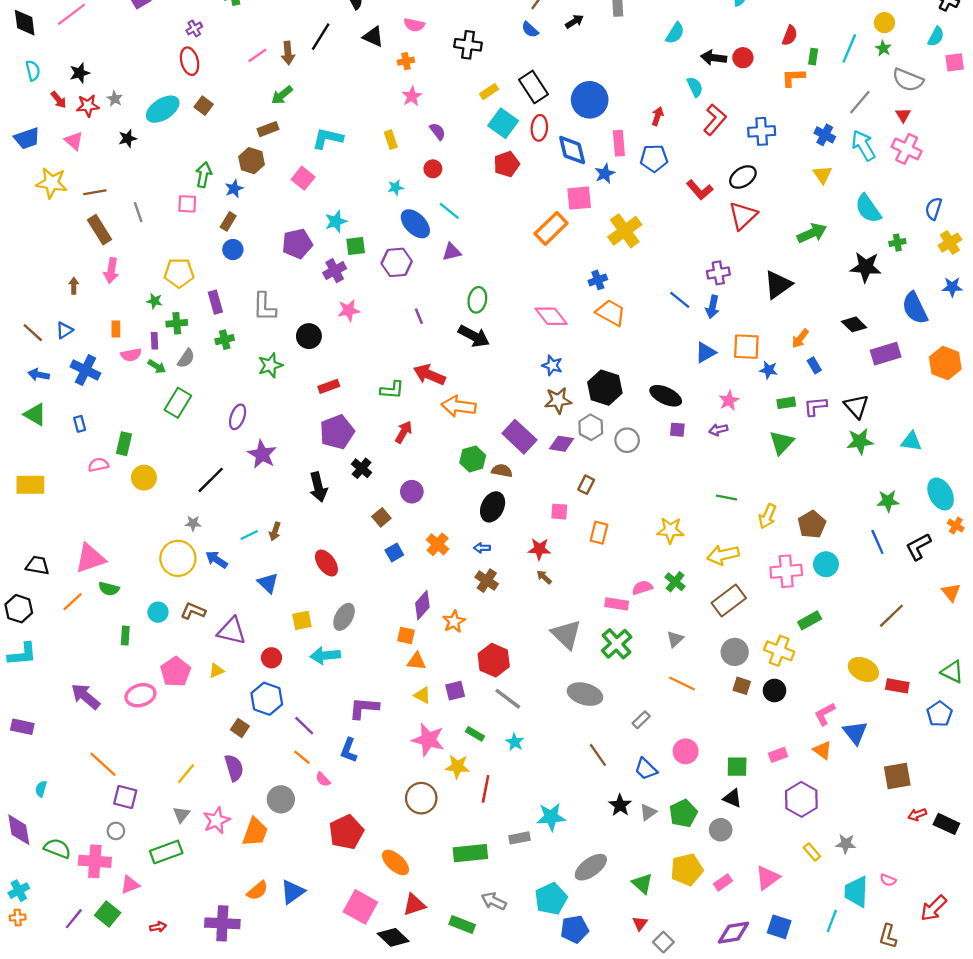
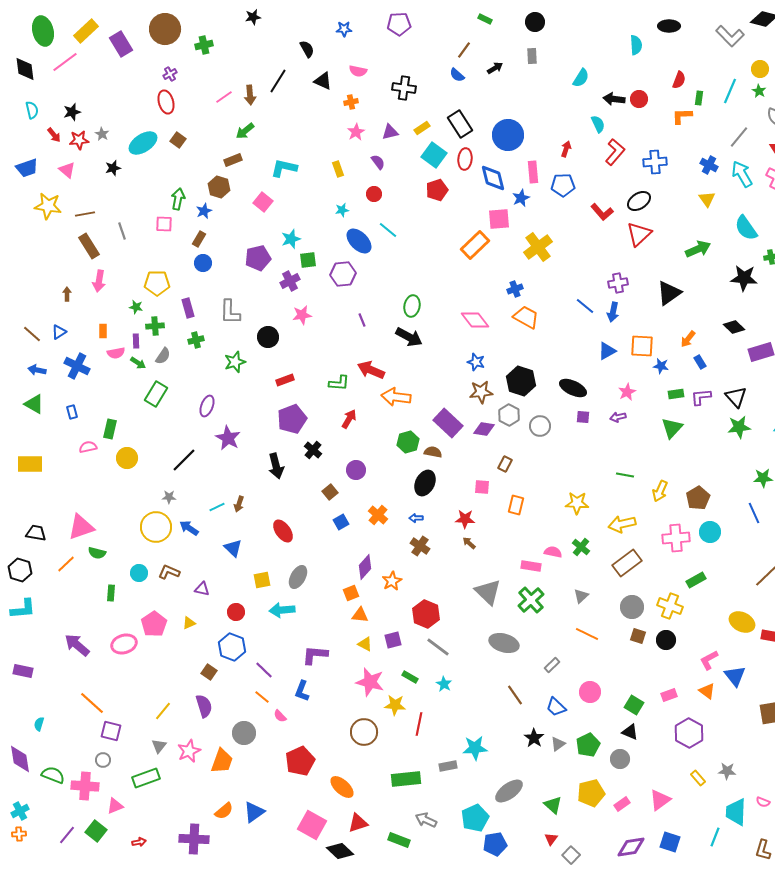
purple triangle: (452, 252) -> (390, 132), moved
pink semicircle: (642, 588) -> (553, 552), turned 30
purple triangle: (232, 631) -> (202, 589), size x0.6
orange square: (406, 636) -> (351, 593), turned -35
green square: (737, 767) -> (634, 705), turned 30

